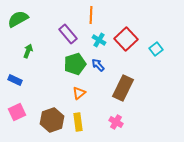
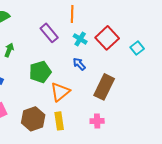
green pentagon: (75, 64) -> (40, 72), moved
orange triangle: (79, 93) -> (60, 92), size x1.5
pink cross: (116, 122) -> (97, 121), turned -32

